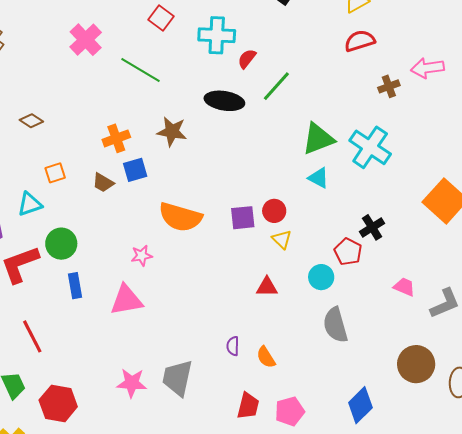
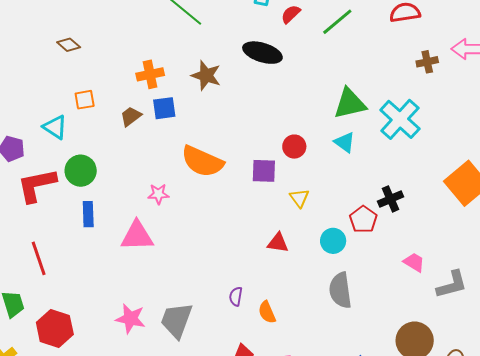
green line: (276, 86) -> (337, 22), moved
brown trapezoid: (103, 183) -> (131, 116), turned 105
cyan triangle: (30, 204) -> (55, 127), turned 44
red circle: (274, 211) -> (294, 147), moved

